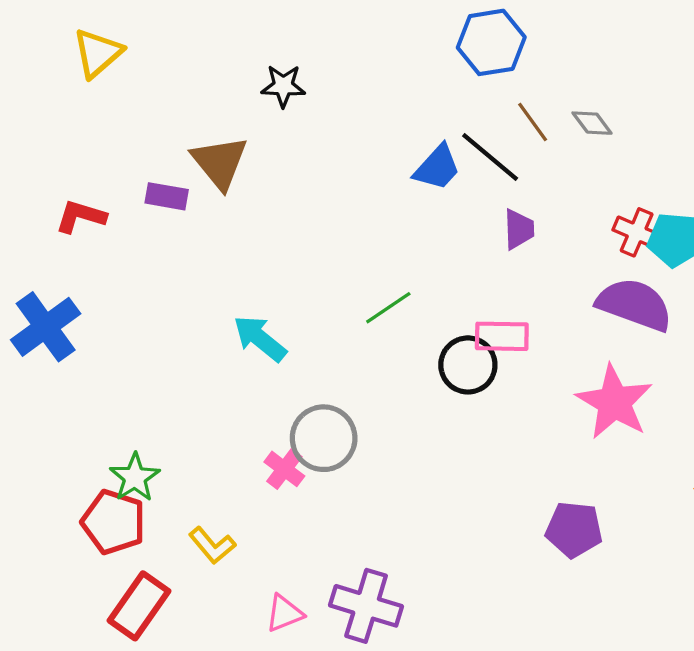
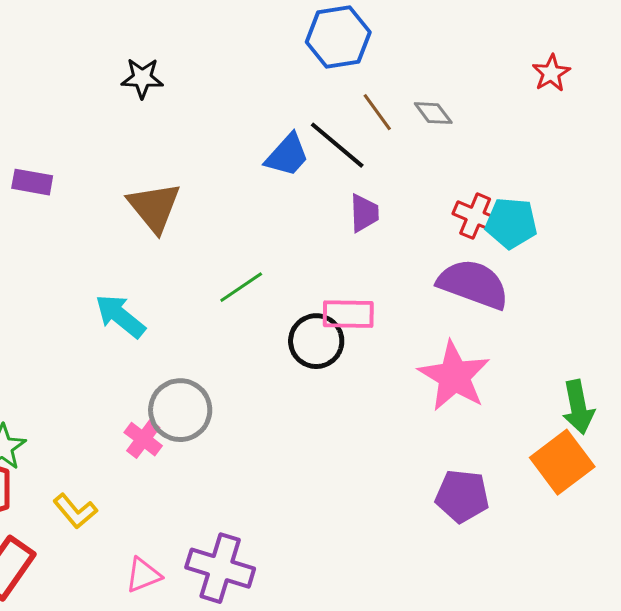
brown triangle: (220, 162) -> (154, 207), moved
purple pentagon: (574, 529) -> (462, 496), moved

